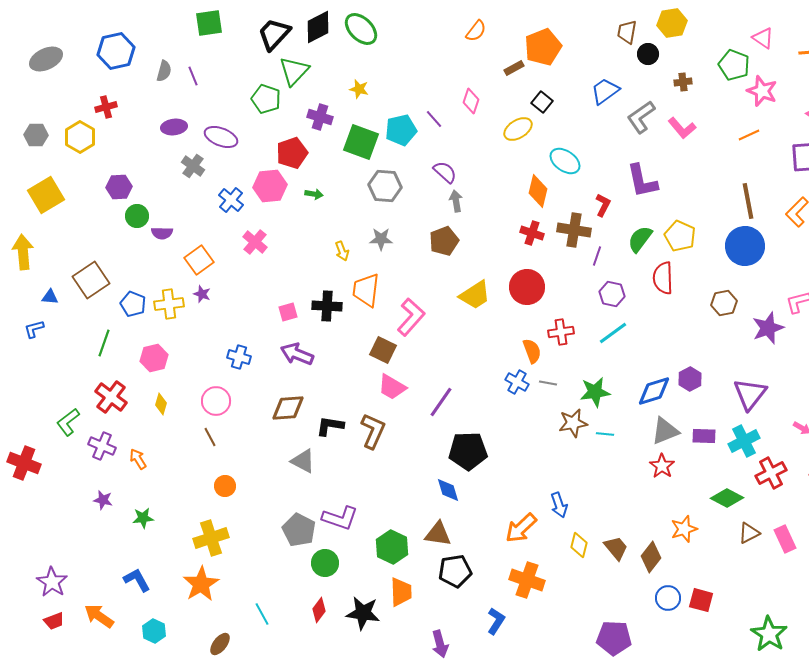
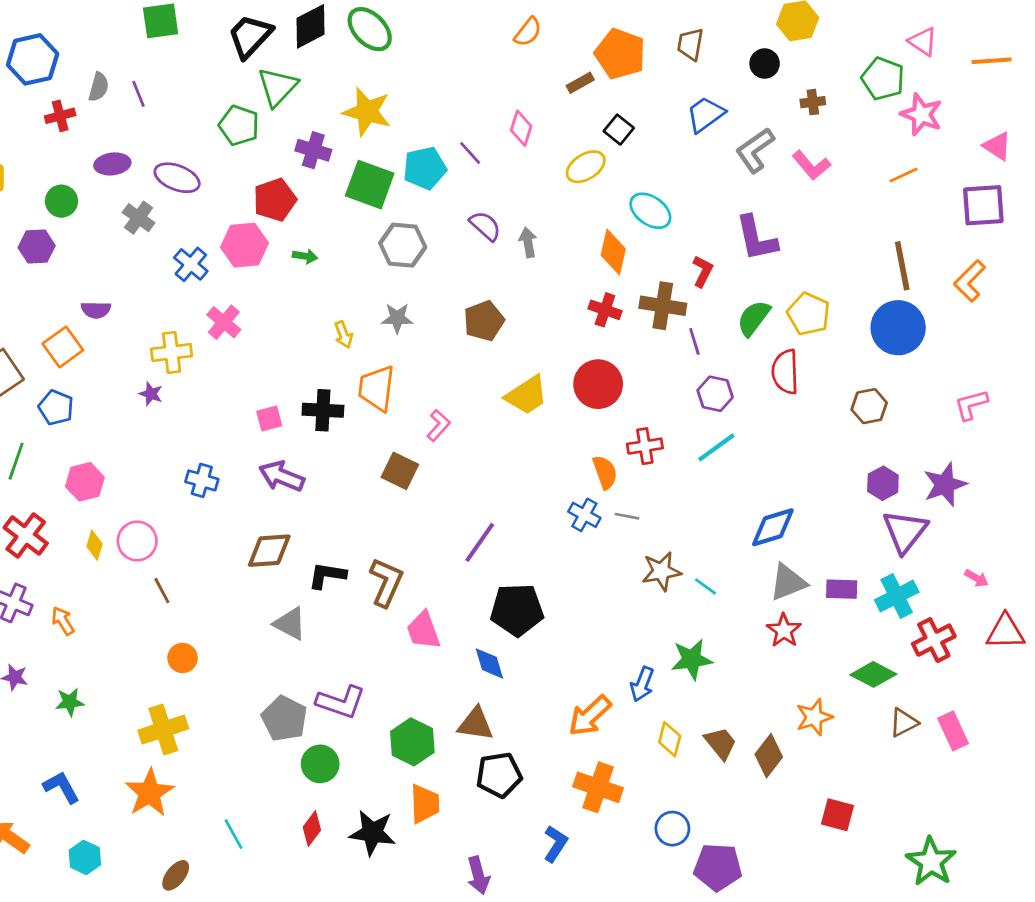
brown trapezoid: (627, 32) -> (690, 44), moved
orange pentagon: (543, 47) -> (620, 54), turned -30
yellow star: (359, 89) -> (367, 112), size x1.8
red cross: (106, 107) -> (60, 116), moved
gray arrow: (456, 201) -> (528, 242), moved
green circle: (137, 216) -> (61, 201), moved
purple line: (597, 256) -> (694, 341), turned -36
orange square: (199, 260) -> (63, 347), moved
yellow cross: (169, 304) -> (172, 352), moved
pink L-shape: (411, 317) -> (438, 425), size x0.6
purple star: (768, 328) -> (945, 485), moved
purple hexagon: (690, 379) -> (883, 483), moved
pink trapezoid: (392, 387) -> (423, 630), moved, turned 40
green star: (595, 392) -> (692, 659), moved
pink circle: (216, 401) -> (137, 541), moved
cyan line: (605, 434) -> (705, 586), turned 30
blue arrow: (559, 505) -> (642, 684), turned 40
blue circle: (668, 598) -> (672, 829), moved

